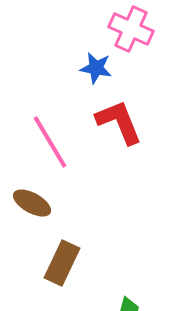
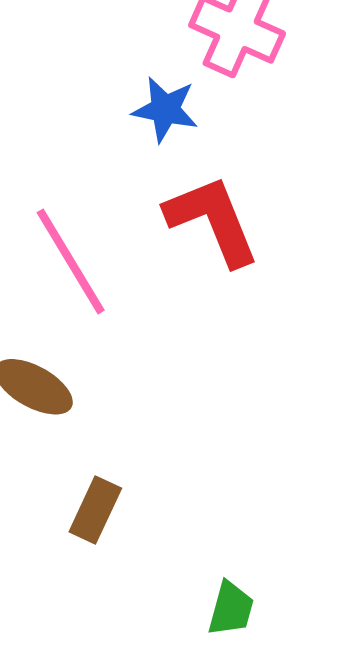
brown rectangle: (62, 263) -> (95, 510), size x0.7

